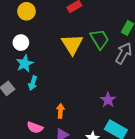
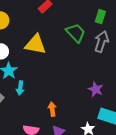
yellow triangle: (72, 44) -> (35, 44), moved, turned -35

